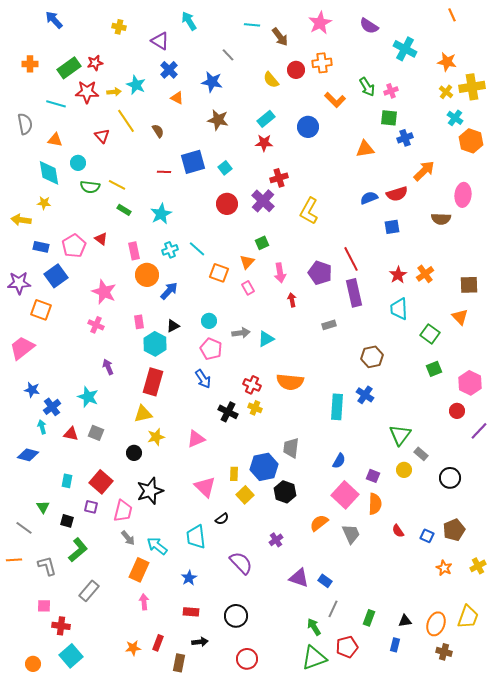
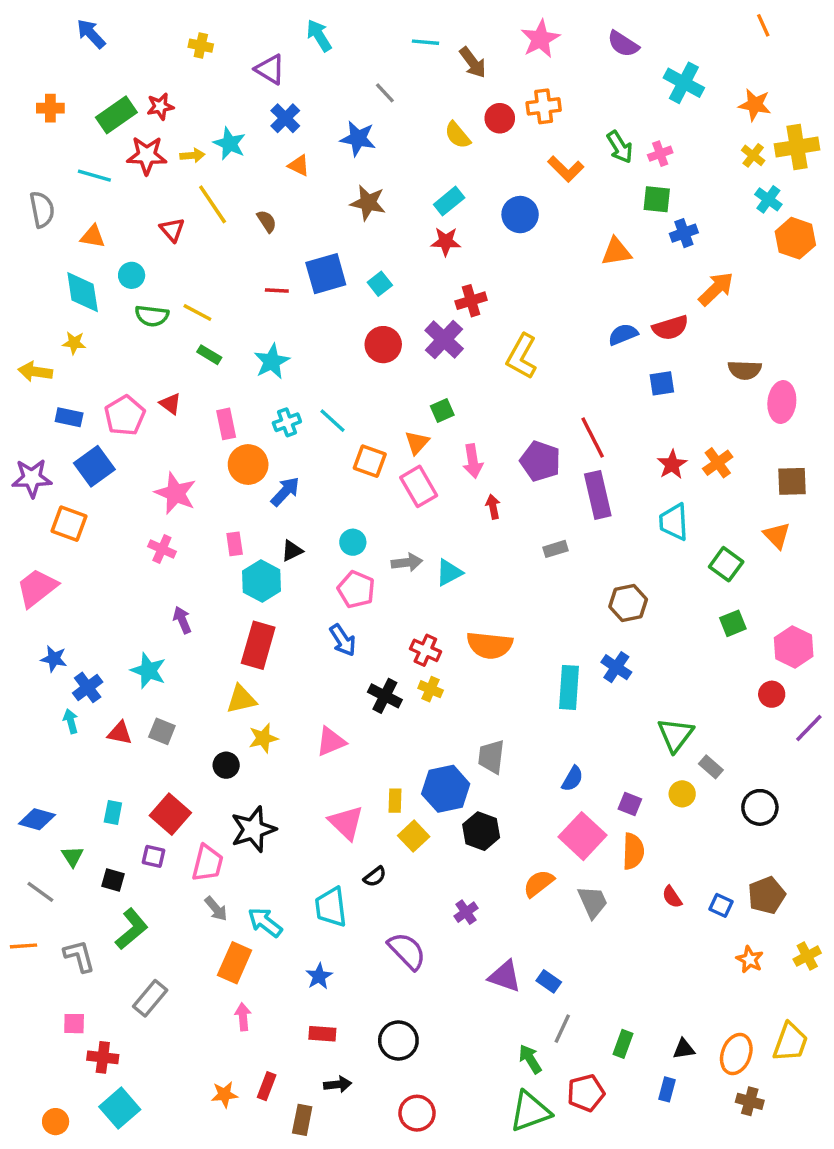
pink ellipse: (463, 195) -> (782, 402), moved
pink rectangle: (248, 288) -> (419, 486), size x1.6
blue diamond: (28, 455) -> (37, 819), moved

